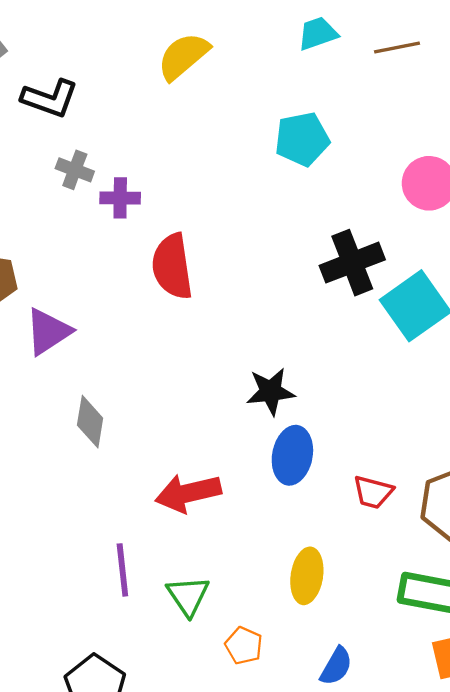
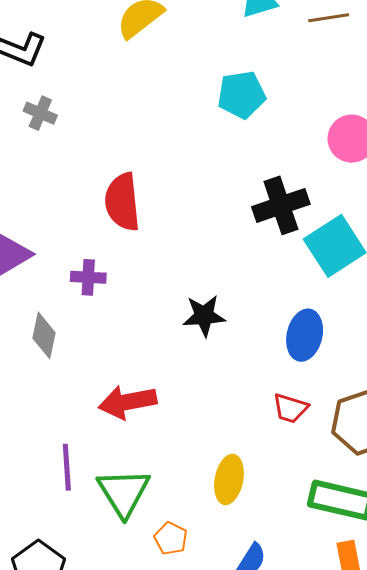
purple cross: (120, 198) -> (88, 277), moved
blue ellipse: (292, 455) -> (305, 335), moved
green triangle: (188, 596) -> (124, 492), size x1.4

